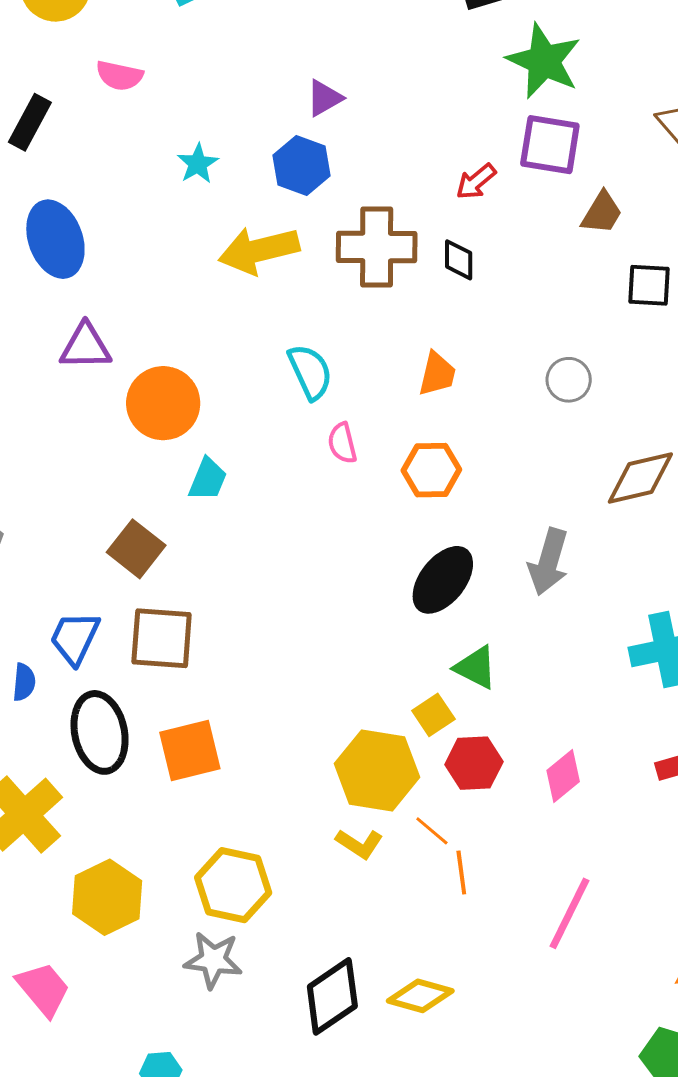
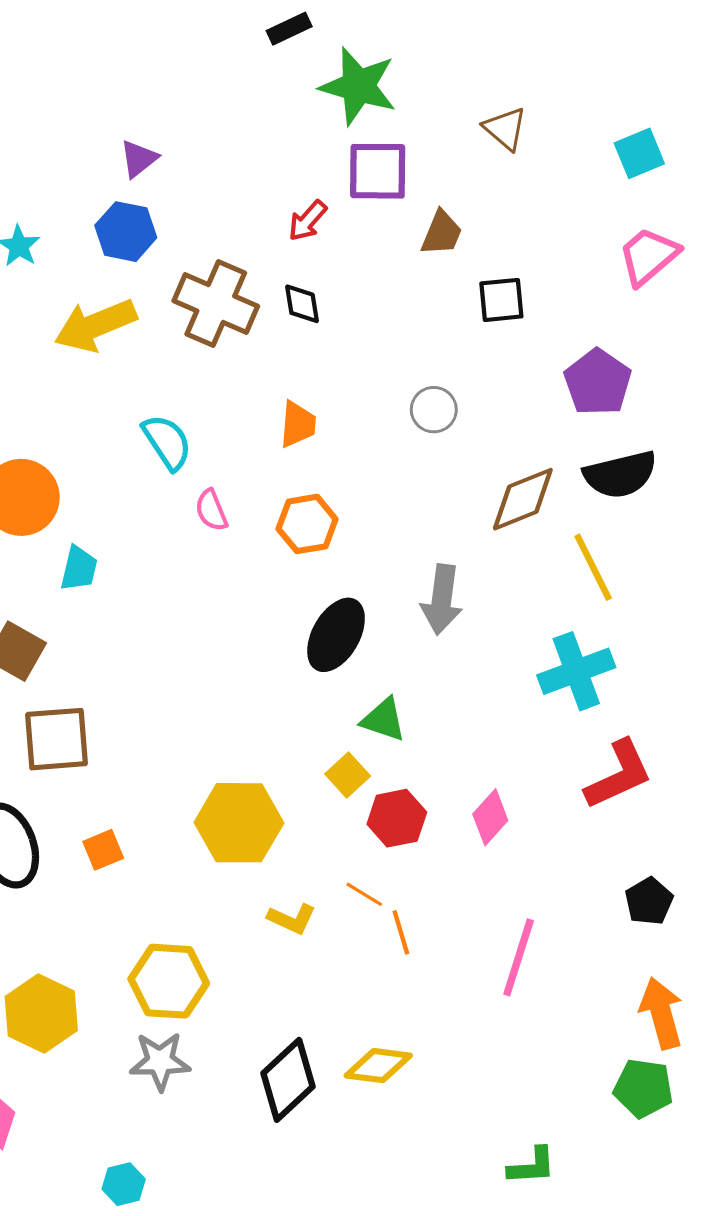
brown cross: (377, 247) -> (216, 304), turned 32
orange square: (190, 751) -> (103, 850), size x0.6
yellow hexagon: (377, 770) -> (239, 823), moved

